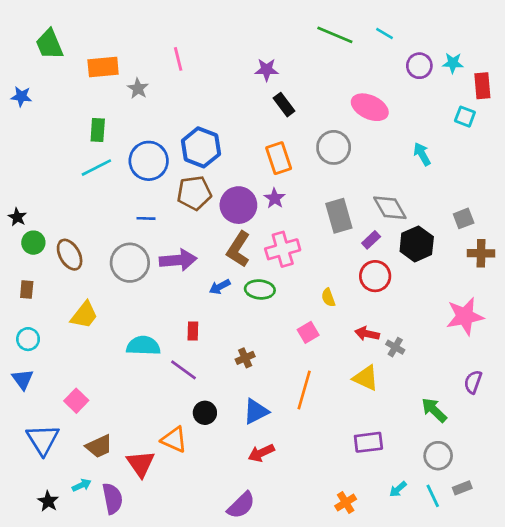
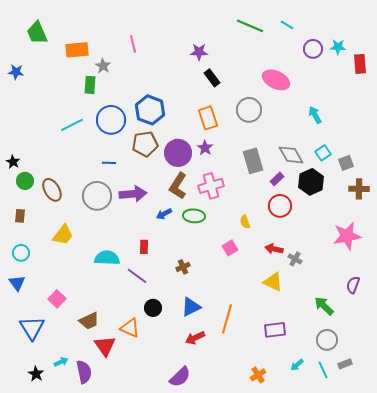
cyan square: (465, 117) -> (323, 153), moved, turned 35
green rectangle: (98, 130) -> (90, 85), moved
orange line: (304, 390) -> (227, 319), moved
brown trapezoid: (99, 446) -> (89, 321), moved

